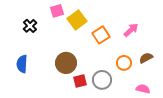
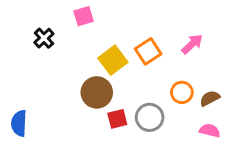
yellow square: (77, 20) -> (113, 60), moved
brown semicircle: (146, 58) -> (210, 98), moved
blue semicircle: (22, 64) -> (19, 123), moved

